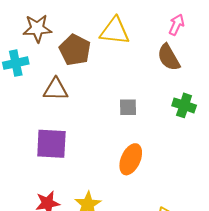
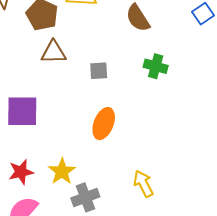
brown triangle: (56, 89) -> (53, 52), moved

